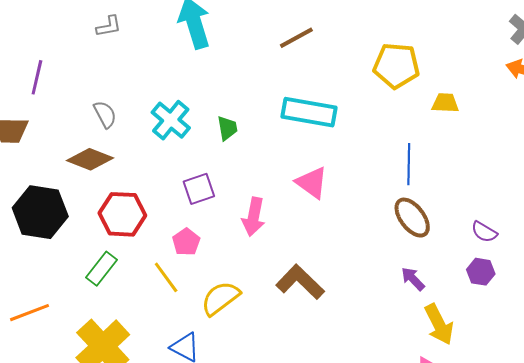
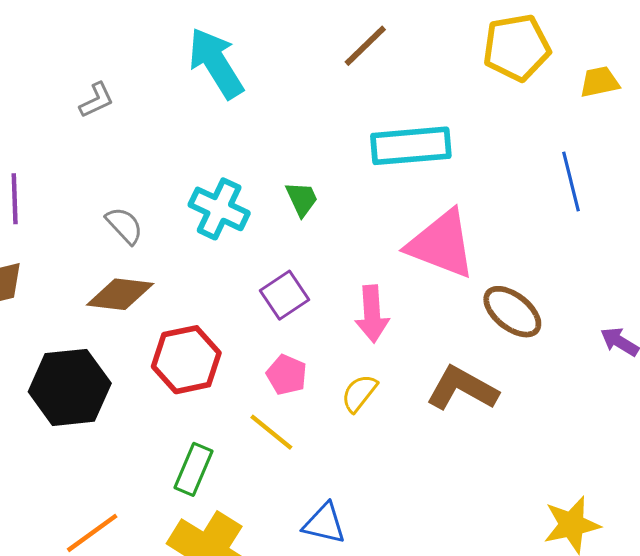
pink triangle: (312, 183) -> (441, 244), size x1.5
brown ellipse: (412, 218) -> (512, 312), moved
green rectangle: (102, 269) -> (194, 469), moved
yellow semicircle: (220, 298) -> (359, 393), moved, size x0.7

